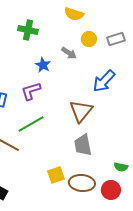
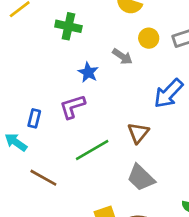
brown triangle: (81, 111) -> (138, 133), size x0.7
green line: (31, 124) -> (92, 150), moved
gray trapezoid: (83, 145) -> (141, 178), turned -35

